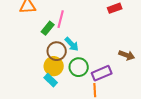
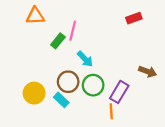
brown circle: (57, 51) -> (68, 82), moved
yellow circle: (54, 66) -> (34, 93), moved
purple rectangle: (102, 73) -> (119, 92), turned -36

